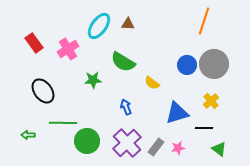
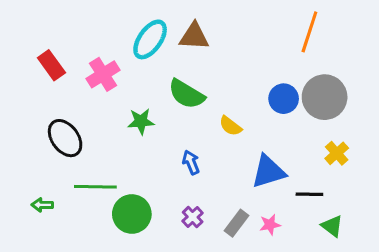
brown triangle: (128, 24) -> (194, 36), size x1.5
yellow cross: (211, 101) -> (337, 153), moved
purple cross: (127, 143) -> (193, 217), size x0.5

